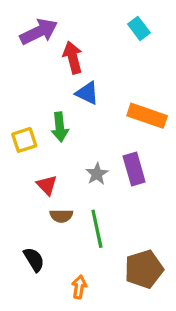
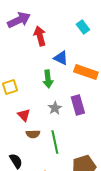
cyan rectangle: (139, 28) -> (83, 27), moved
blue triangle: (87, 93) -> (61, 58), moved
green arrow: (60, 127) -> (48, 79), moved

